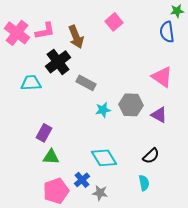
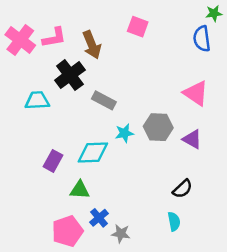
pink square: (114, 22) -> (138, 27), turned -30
green triangle: (51, 157) -> (80, 190), moved
cyan diamond: (104, 158) -> (93, 152), moved, turned -60

